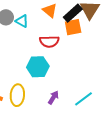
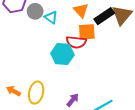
orange square: (73, 27) -> (87, 32), moved
cyan hexagon: (38, 67) -> (62, 54), moved

